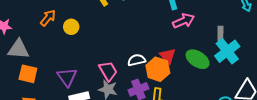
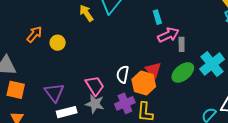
gray rectangle: (220, 34) -> (182, 44), moved
green ellipse: (198, 59) -> (183, 72), turned -70
white semicircle: (137, 60) -> (123, 74), turned -66

